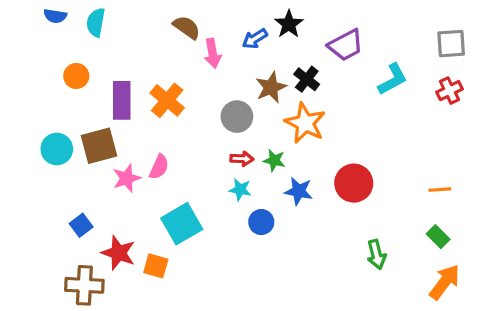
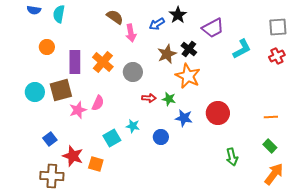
gray circle: (237, 117) -> (133, 72), moved
cyan star: (240, 190) -> (133, 126), moved
cyan square: (182, 224) -> (112, 138), size x0.7

